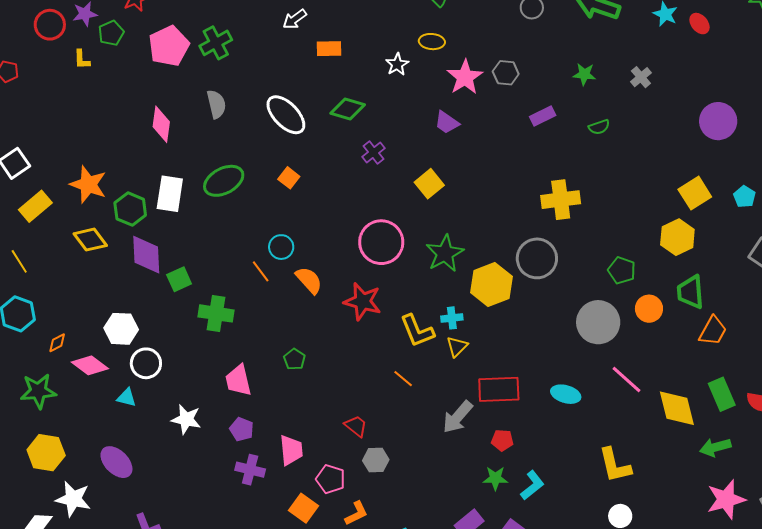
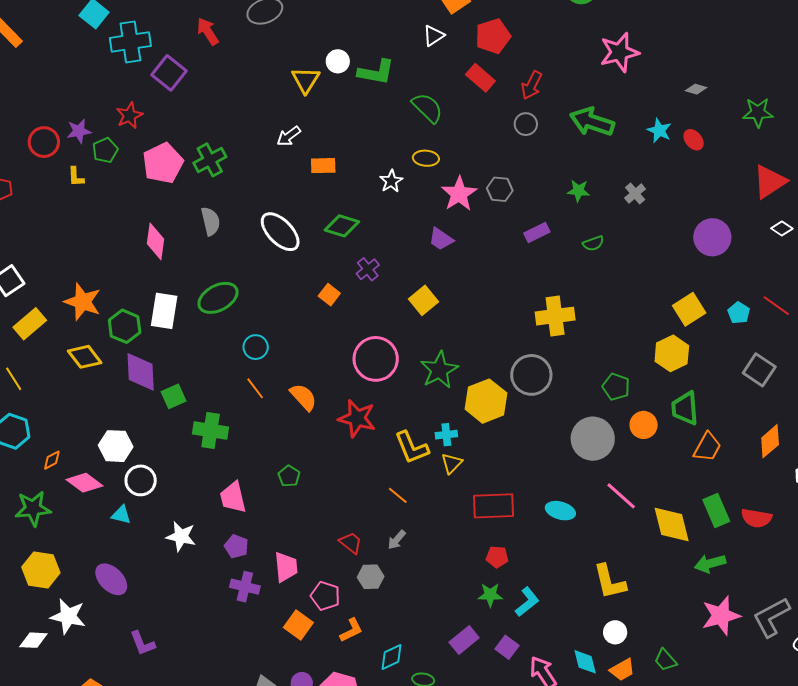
orange square: (289, 178) -> (329, 295), moved
cyan circle: (281, 247) -> (256, 347), moved
gray arrow: (458, 417) -> (397, 540), moved, size x0.6

